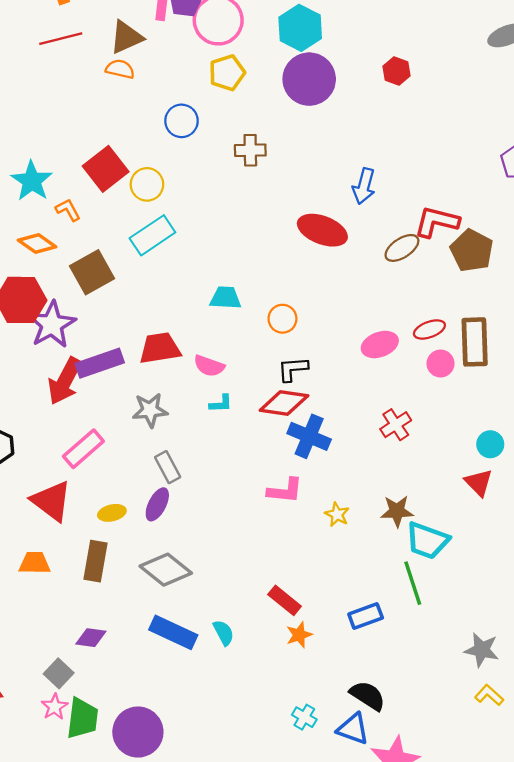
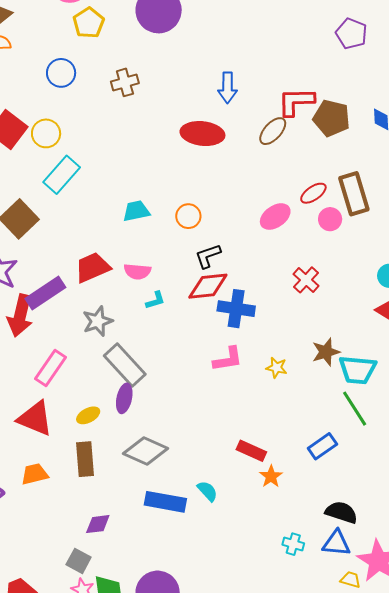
gray rectangle: (168, 467) -> (125, 365), size x1.6

